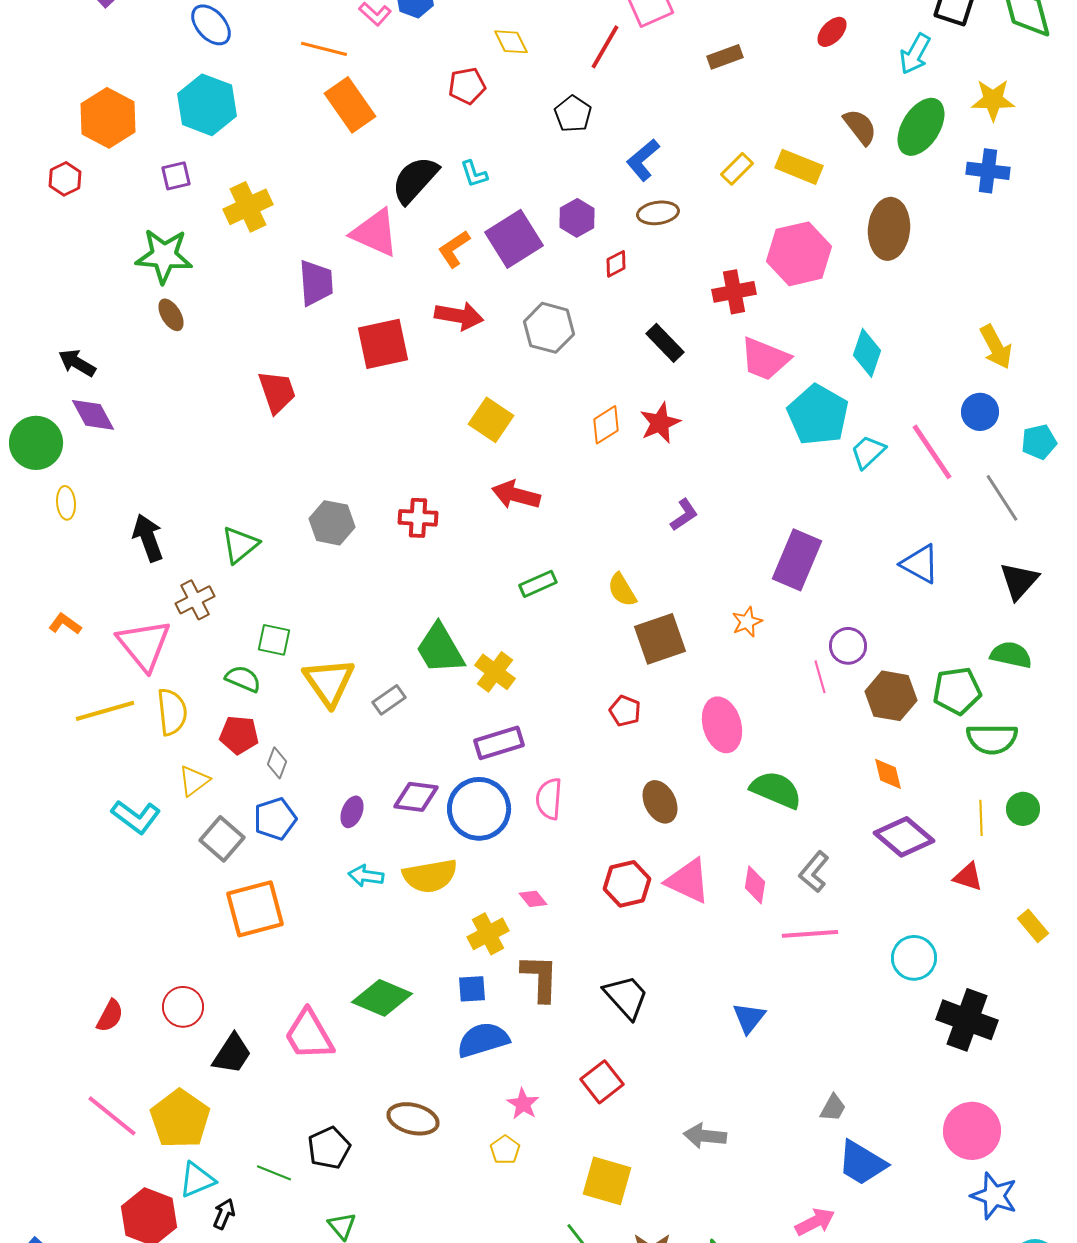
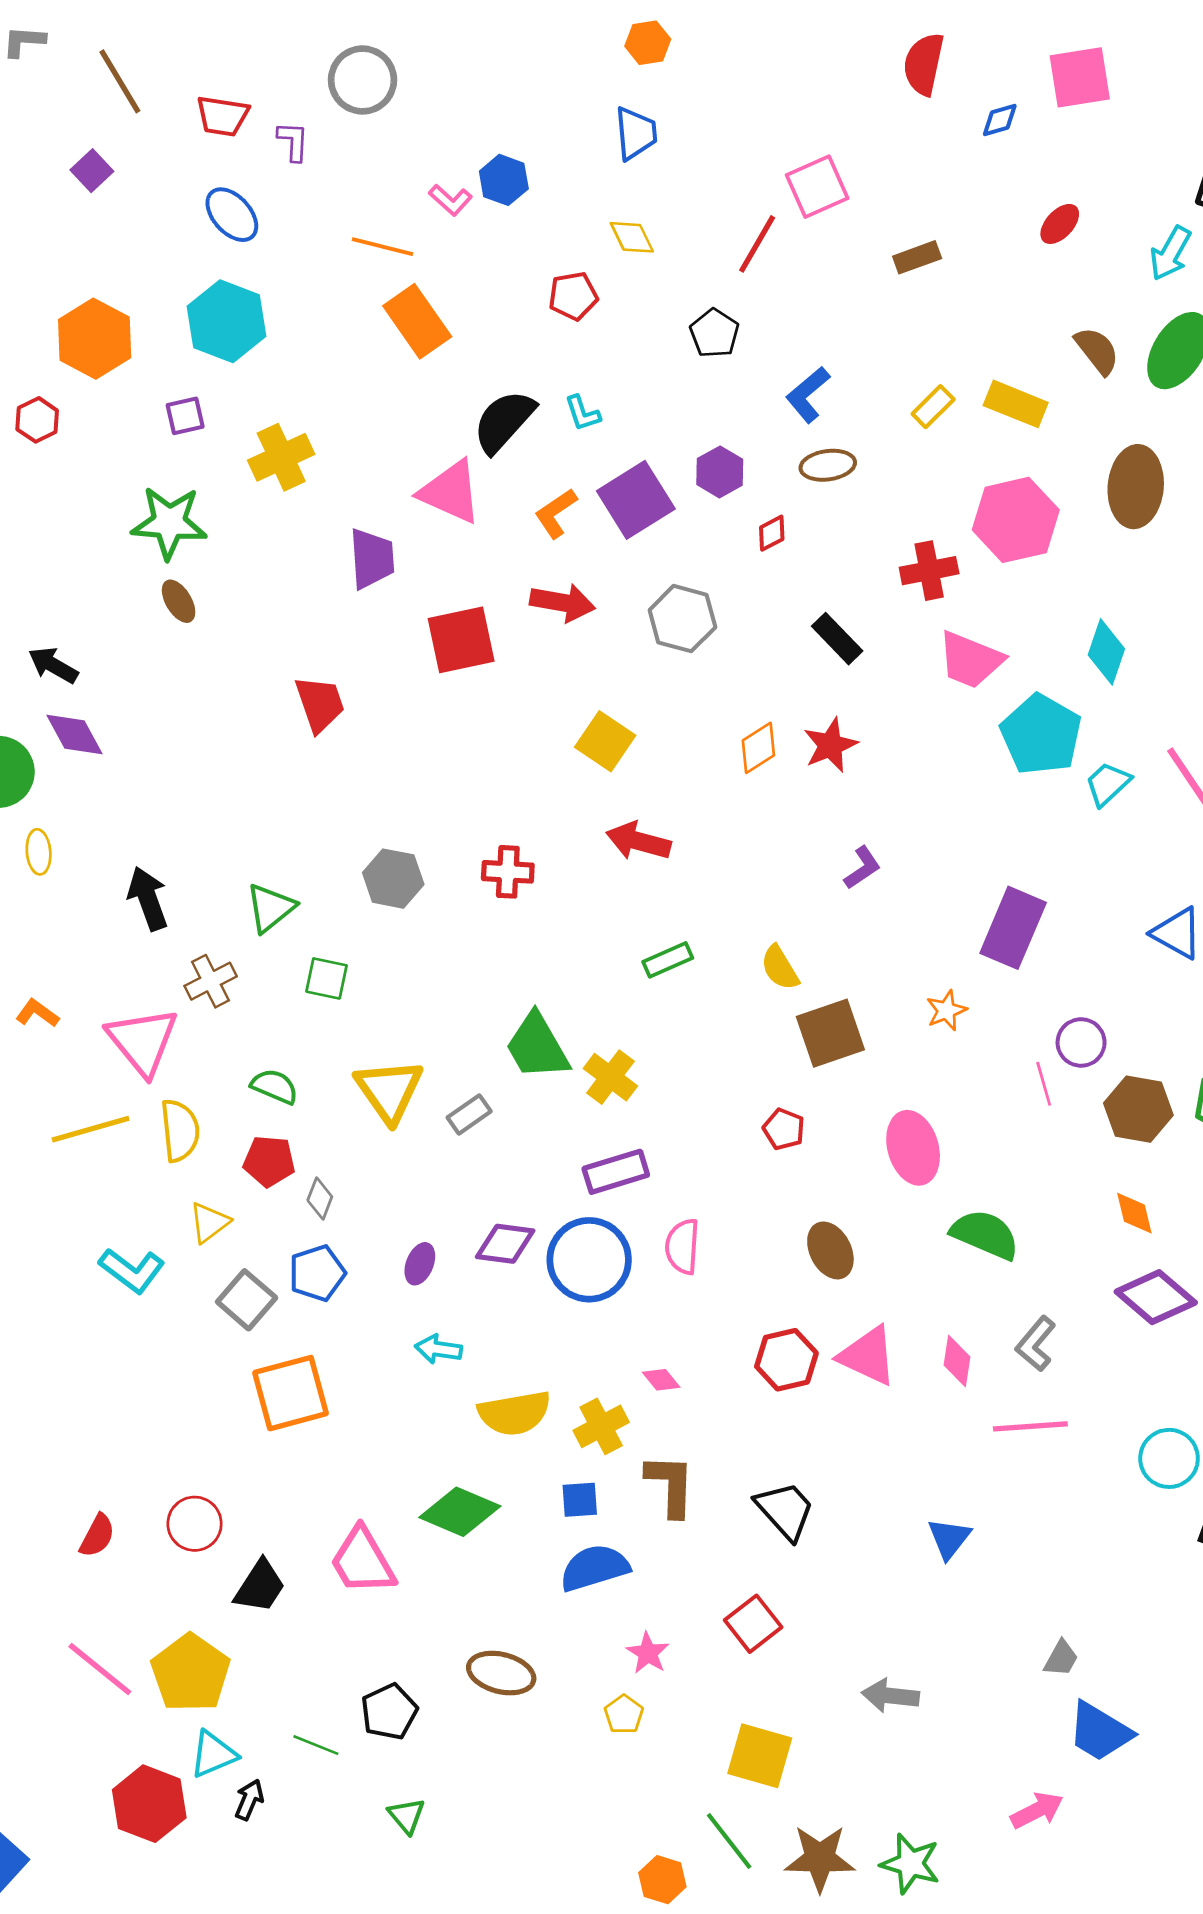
green square: (274, 640) -> (327, 978), moved
yellow semicircle: (430, 876) -> (514, 1413), moved

